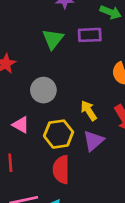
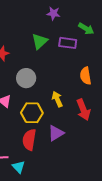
purple triangle: (94, 141) -> (56, 133), moved

